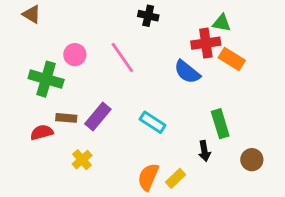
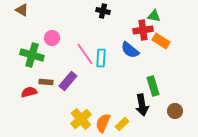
pink line: (122, 57) -> (85, 54), moved
cyan rectangle: (153, 122) -> (101, 58), moved, turned 60
black arrow: (204, 151) -> (142, 105), size x1.5
yellow cross: (82, 160) -> (81, 119), moved, size x1.5

